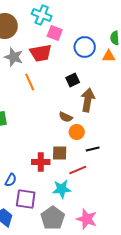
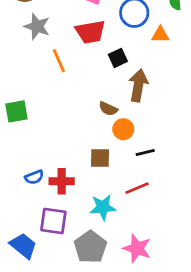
red trapezoid: (41, 53) -> (90, 32), moved
orange triangle: (109, 56) -> (160, 35), moved
red cross: (41, 162) -> (62, 181), moved
red line: (78, 170) -> (137, 188), moved
blue semicircle: (11, 180) -> (34, 177), moved, turned 40

